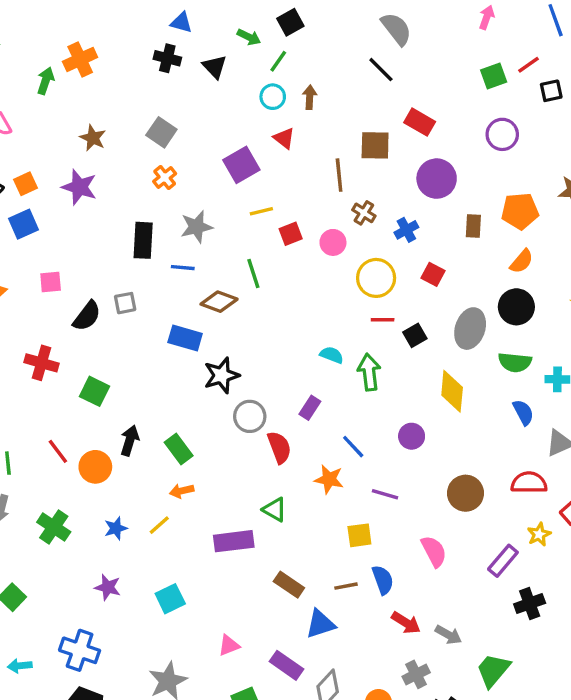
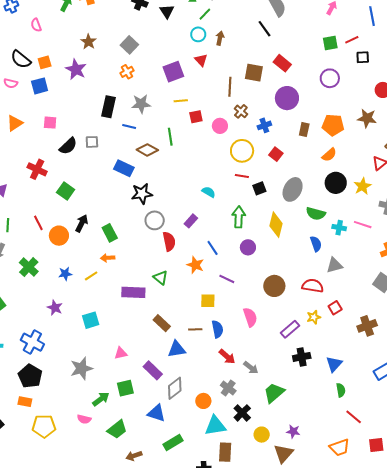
black circle: (516, 307) -> (336, 183), moved
green arrow: (369, 372) -> (239, 217), moved
gray cross: (416, 674) -> (228, 388), turned -35

